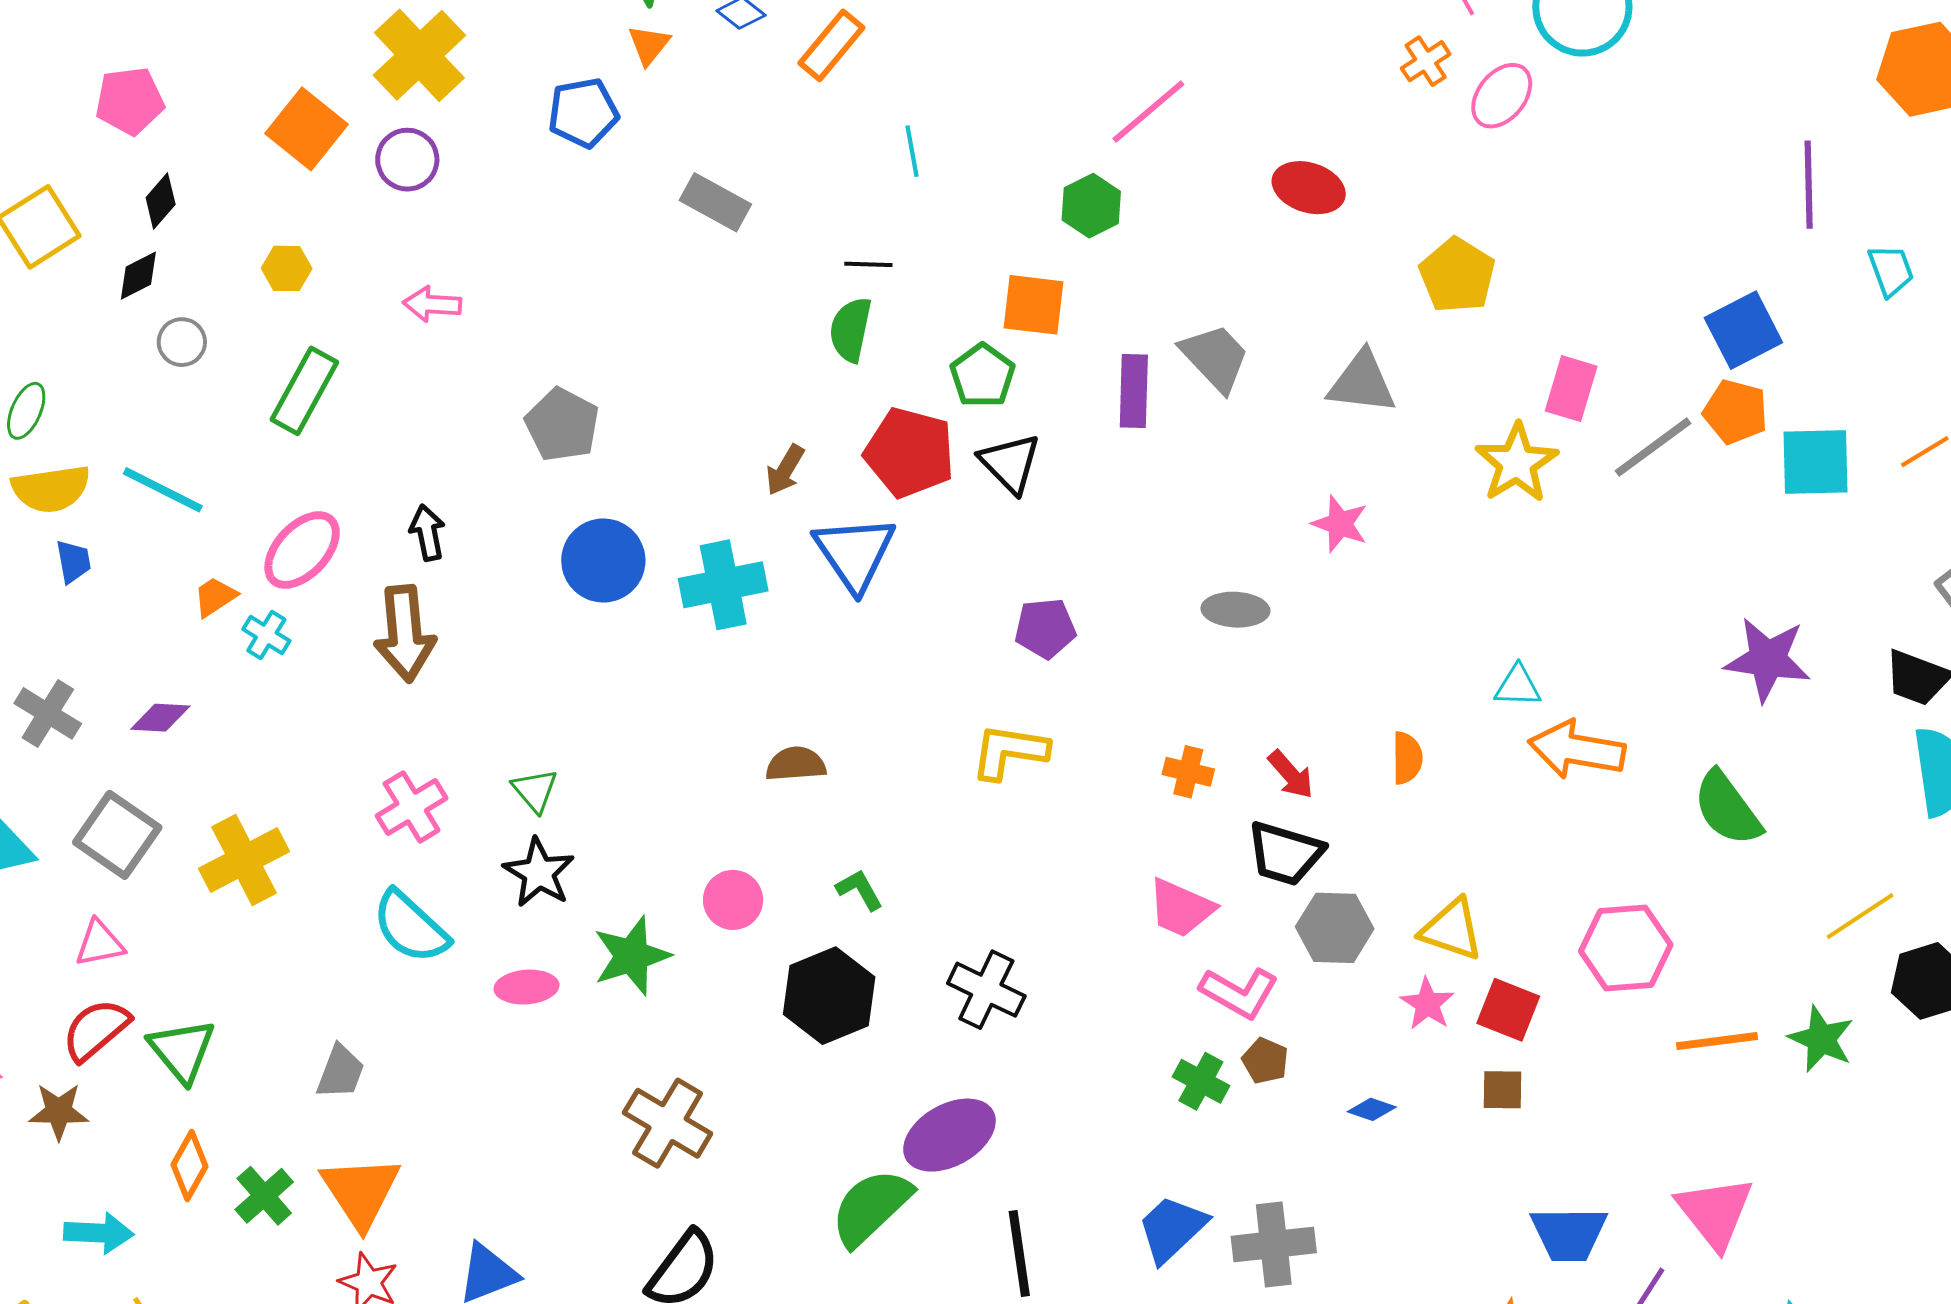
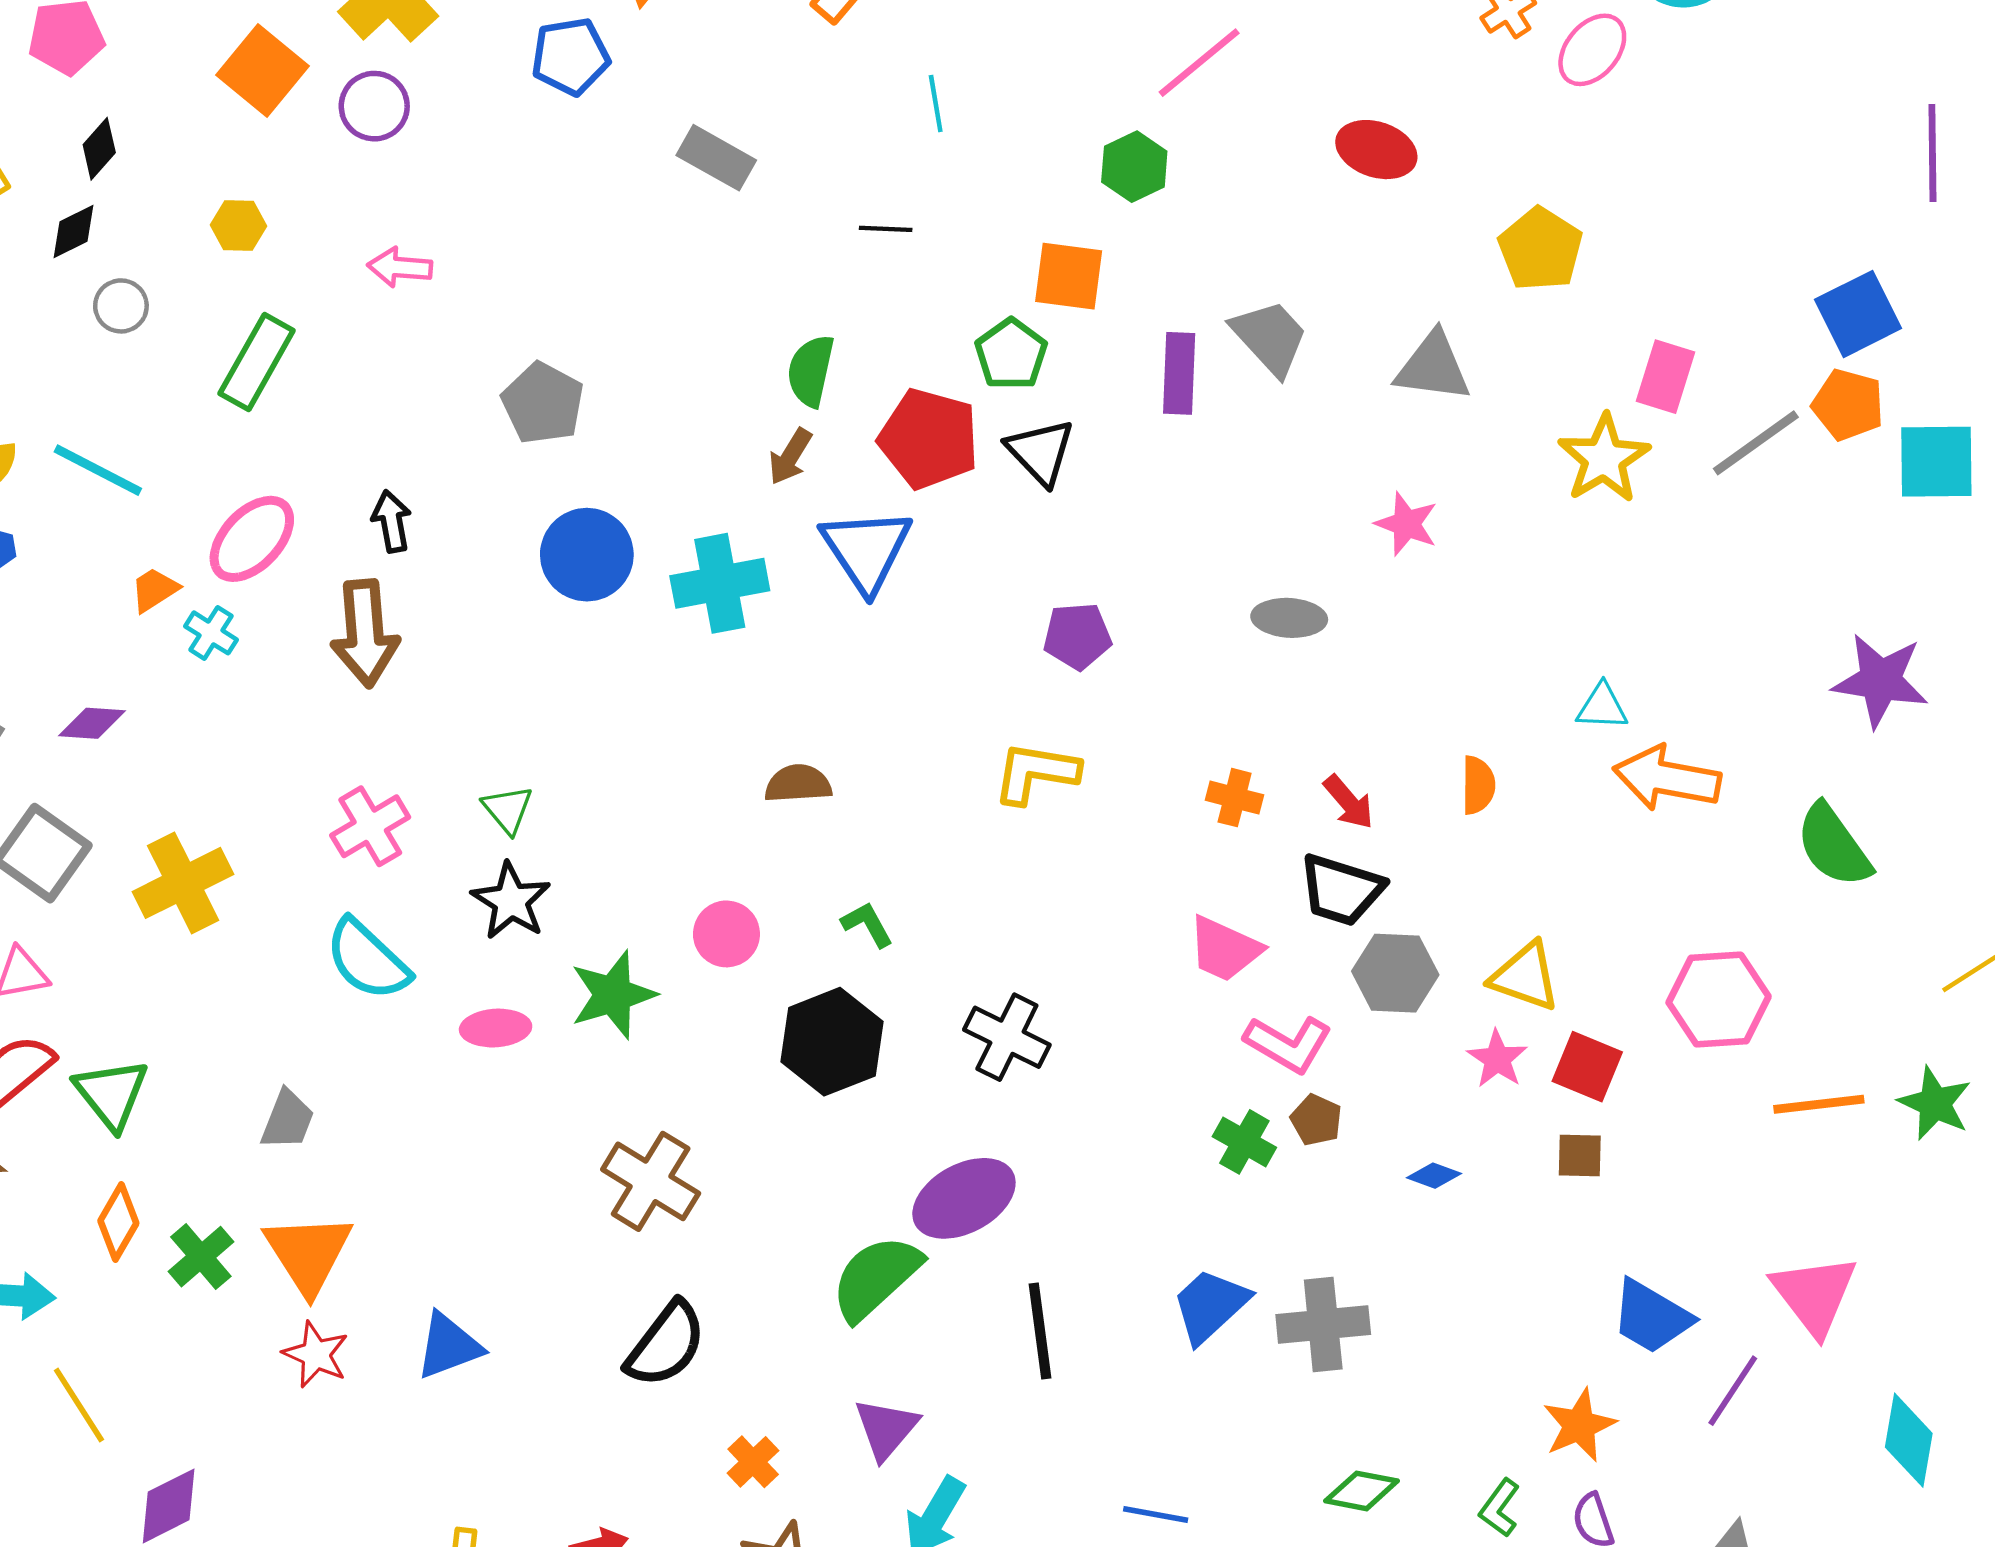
green semicircle: (851, 330) -> (811, 371), moved
blue trapezoid: (1569, 1234) -> (1651, 1317), turned 30

